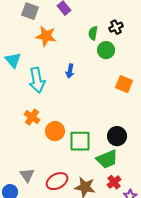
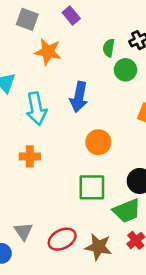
blue arrow: (70, 71) -> (79, 97), size x1.6
orange cross: (32, 117) -> (30, 156), turned -35
orange circle: (55, 131) -> (98, 142), moved

